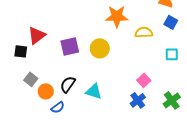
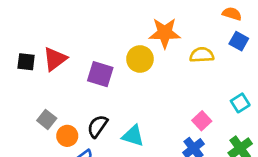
purple square: (70, 46) -> (100, 74), turned 30
yellow circle: (100, 48) -> (140, 59), moved
black square: (21, 51) -> (26, 62), moved
cyan square: (172, 54) -> (240, 103), moved, turned -32

